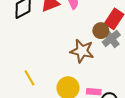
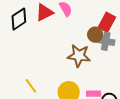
gray cross: (111, 38) -> (106, 41), turned -36

